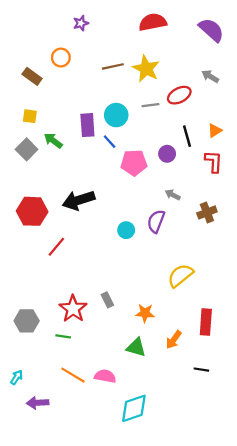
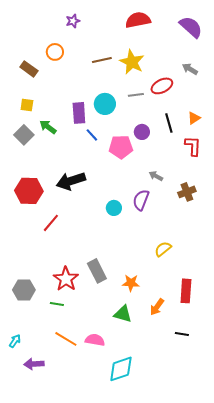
blue line: (110, 142) -> (92, 135), moved
purple circle: (167, 154) -> (142, 132), moved
yellow semicircle: (180, 276) -> (163, 249), size x0.7
gray rectangle: (107, 300) -> (97, 271), size x1.6

